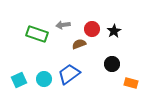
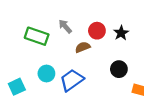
gray arrow: (63, 25) -> (65, 26), turned 56
cyan circle: (44, 79) -> (46, 74), moved

